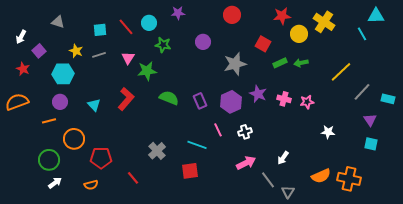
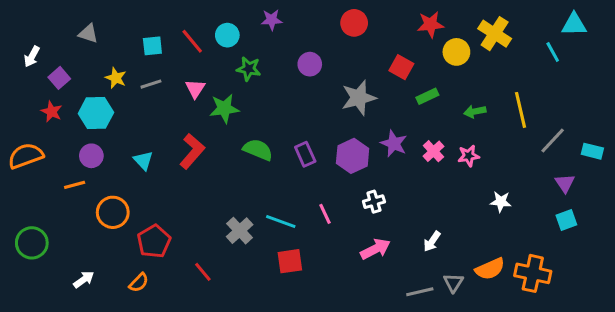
green arrow: (301, 63) -> (475, 112), moved
red star: (23, 69) -> (52, 112), moved
yellow line: (341, 72) -> (521, 110), turned -60
pink cross: (284, 99) -> (434, 151), turned 32
pink line: (218, 130) -> (325, 214), moved
cyan square: (371, 144) -> (566, 220), turned -32
cyan line: (197, 145) -> (281, 221), moved
red pentagon: (101, 158) -> (154, 241), turned -30
green circle: (49, 160) -> (32, 243), moved
gray line: (268, 180) -> (420, 292), moved, turned -66
orange semicircle: (91, 185) -> (139, 283), turned -32
gray triangle: (288, 192) -> (453, 283), moved

